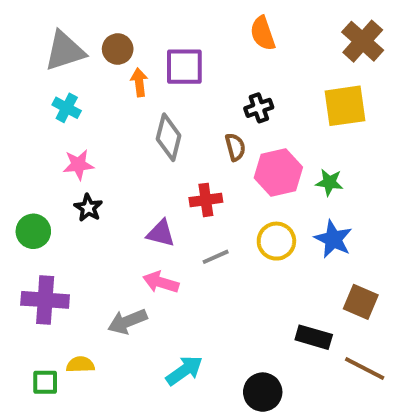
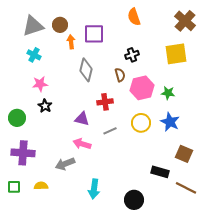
cyan arrow: (184, 370) -> (94, 189), turned 132
green square: (45, 382) -> (14, 187), moved

